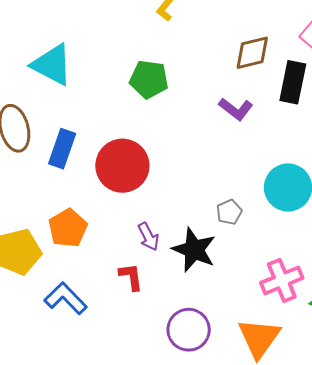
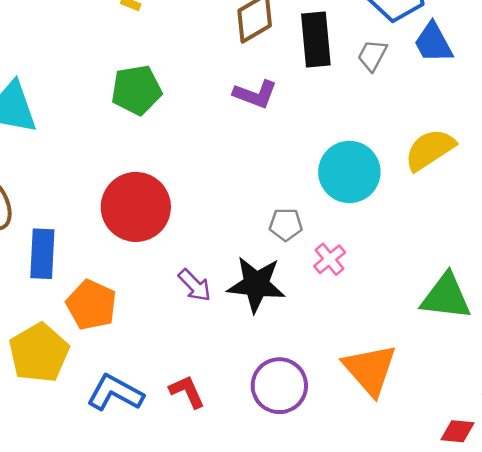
blue rectangle: (62, 149) -> (42, 254), moved
gray pentagon: (229, 212) -> (286, 224), turned -30
red L-shape: (131, 277) -> (187, 392), moved
pink cross: (282, 280) -> (330, 259), moved, size x0.6

